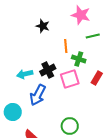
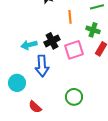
green cross: (79, 59) -> (93, 30), moved
blue arrow: (38, 95) -> (42, 66), turned -30

